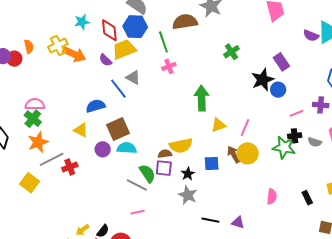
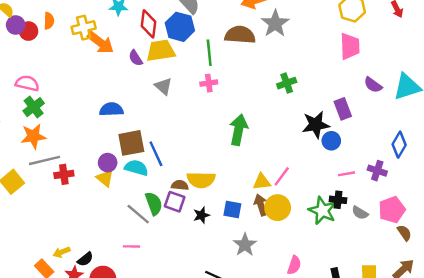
purple semicircle: (311, 36) -> (373, 85), moved
blue line: (118, 89) -> (156, 154), moved
pink semicircle: (35, 104) -> (27, 83), moved
yellow triangle: (218, 125) -> (262, 182), moved
yellow triangle: (81, 130) -> (105, 178), moved
gray star: (188, 195) -> (245, 245), moved

